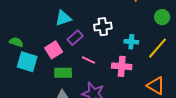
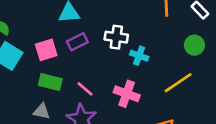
cyan cross: (131, 42) -> (139, 56), moved
pink line: (88, 60) -> (85, 89), moved

